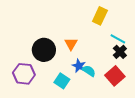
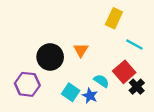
black cross: (120, 52) -> (137, 87), moved
blue star: (79, 66) -> (90, 96), moved
red square: (115, 76) -> (124, 72), moved

